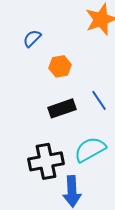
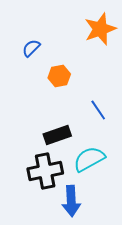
black rectangle: (62, 108) -> (57, 135), moved

